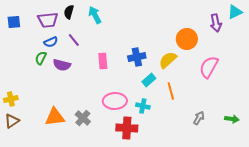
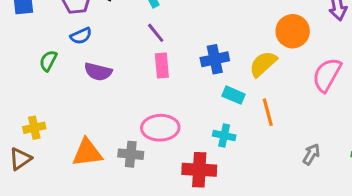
purple line: (74, 40) -> (156, 33), moved
green semicircle: (41, 58) -> (48, 61), moved
cyan rectangle: (149, 80) -> (233, 95), turned 64
yellow cross: (11, 99) -> (34, 128), moved
pink ellipse: (115, 101) -> (160, 128), moved
gray cross: (83, 118) -> (131, 154), turned -35

